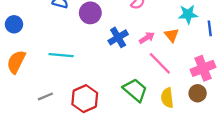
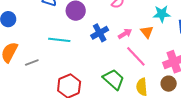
cyan line: (61, 55) -> (59, 40), moved
gray line: (45, 96) -> (32, 63), moved

